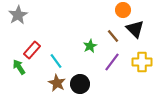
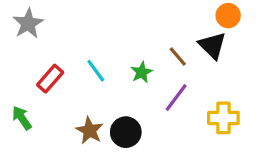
orange circle: (123, 10) -> (228, 16), moved
cyan line: (56, 61) -> (96, 71), moved
yellow cross: (142, 62) -> (223, 118), moved
green arrow: (19, 67) -> (22, 118), moved

